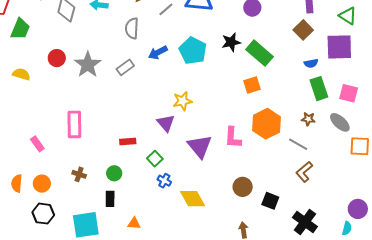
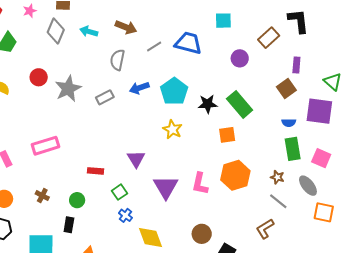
black star: (231, 42) -> (208, 104), moved
yellow star: (182, 101) -> (172, 129), moved, turned 30
pink rectangle: (74, 124) -> (46, 146), turned 64
gray line: (298, 144) -> (278, 201), moved

